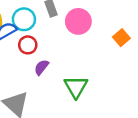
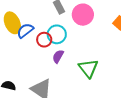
cyan circle: (24, 19) -> (57, 34), moved

